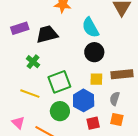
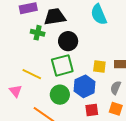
black circle: (94, 52) -> (68, 41), moved
green cross: (33, 62) -> (38, 33), moved, turned -32
pink triangle: (18, 123) -> (16, 91), moved

